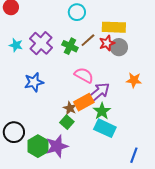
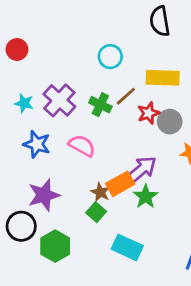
red star: (107, 43) -> (148, 113), moved
gray circle: (119, 47) -> (170, 122), moved
pink semicircle: (84, 75) -> (82, 146), moved
blue star: (34, 82) -> (37, 144), moved, turned 30
cyan rectangle: (105, 128) -> (127, 247), moved
purple star: (57, 146) -> (44, 195), moved

